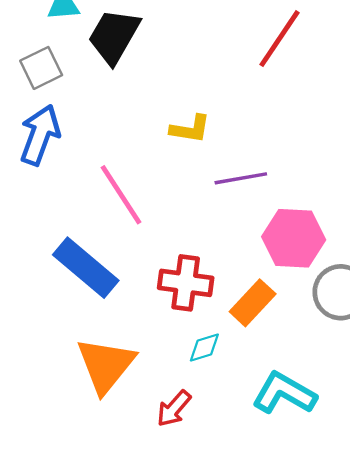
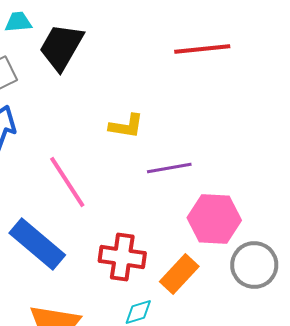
red line: (280, 39) -> (202, 49), turned 50

